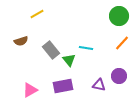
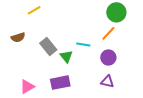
orange line: (122, 43) -> (108, 33), moved
purple circle: (119, 76) -> (108, 57), moved
purple triangle: (99, 85) -> (107, 82), moved

